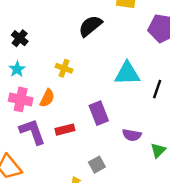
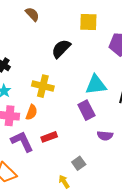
yellow cross: (64, 68) -> (43, 86), size x1.5
purple rectangle: (99, 113) -> (86, 110), moved

